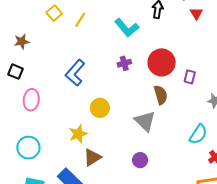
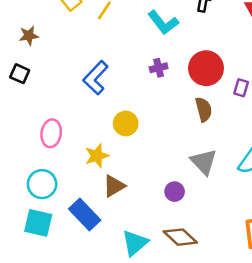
pink ellipse: (31, 100) -> (51, 133), moved
gray triangle: (145, 121) -> (204, 162), moved
cyan circle: (28, 148) -> (42, 184), moved

